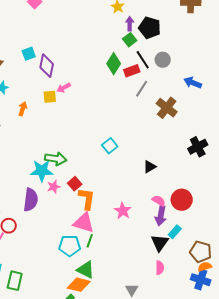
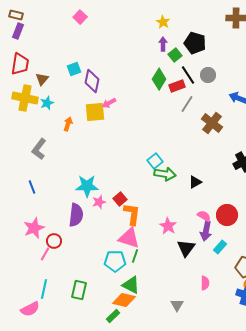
purple arrow: (130, 24) -> (163, 44), moved
yellow square: (50, 97) -> (95, 112), size x1.5
green arrow: (56, 159) -> (165, 174), moved
black triangle: (160, 243) -> (186, 248), moved
green rectangle: (15, 281) -> (79, 290), moved

